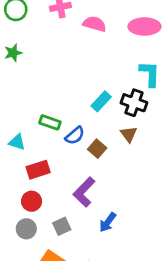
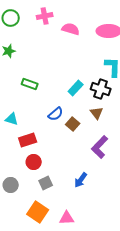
green rectangle: (50, 122) -> (30, 84), moved
purple L-shape: (84, 192) -> (100, 147), moved
red circle: (32, 201) -> (34, 162), moved
gray circle: (26, 229) -> (11, 185), moved

